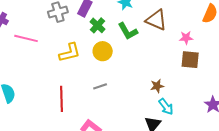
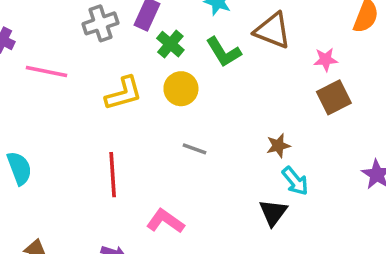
brown square: (190, 60) -> (334, 97), turned -30
gray line: (100, 86) -> (195, 149), moved, turned 40

